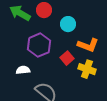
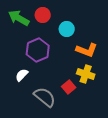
red square: (67, 58) -> (69, 87), moved
white semicircle: (23, 70) -> (22, 75), turned -40

